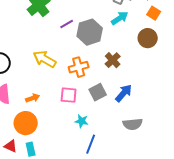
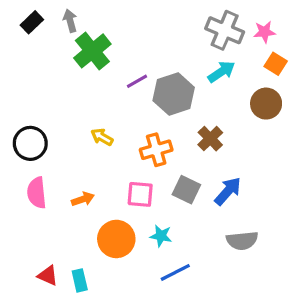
yellow arrow: (45, 59) -> (102, 137), size x0.6
gray square: (98, 92) -> (186, 190), turned -36
orange circle: (26, 123) -> (116, 239), moved
blue line: (91, 144) -> (175, 272), turned 42

